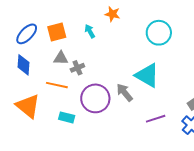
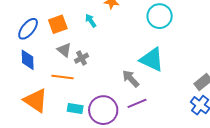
gray triangle: (61, 58) -> (64, 50), turned 42
purple circle: (95, 98) -> (103, 110), moved
purple line: (156, 119) -> (137, 103), moved

